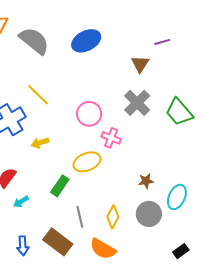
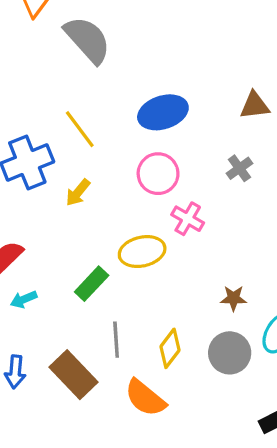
blue ellipse: (86, 41) -> (163, 112), moved
brown triangle: (140, 64) -> (255, 105), turned 42
gray cross: (137, 103) -> (239, 168), size x0.6
yellow arrow: (40, 143) -> (78, 192), moved, turned -42

